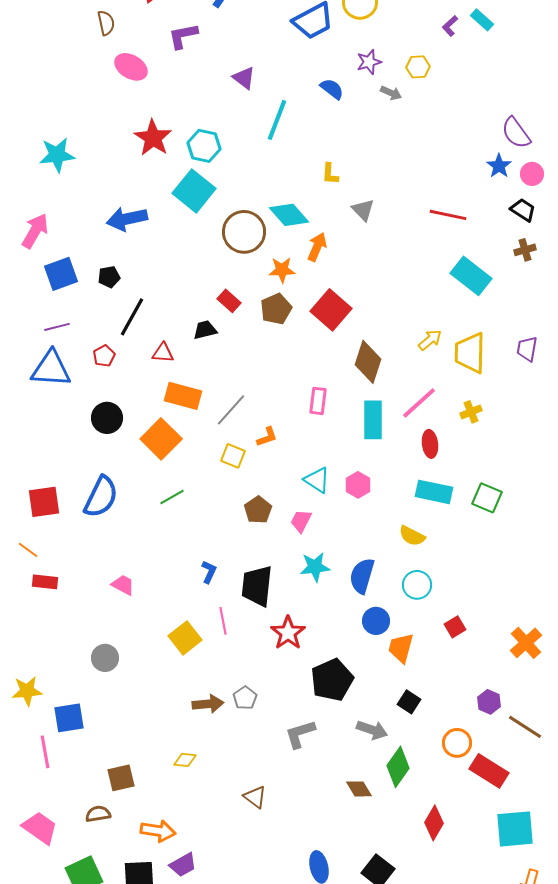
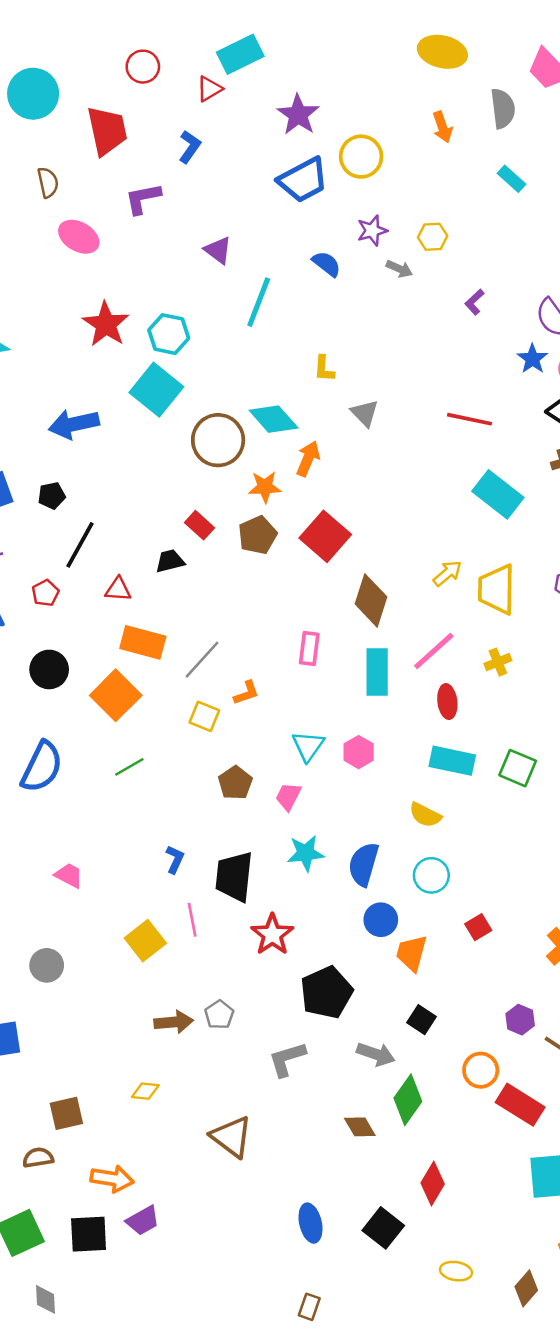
purple L-shape: (450, 26) -> (474, 302), moved
cyan triangle: (317, 480) -> (308, 746), turned 32
brown triangle: (255, 797) -> (232, 1137), size x1.5
red diamond: (434, 823) -> (433, 1184), moved

